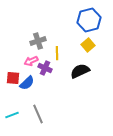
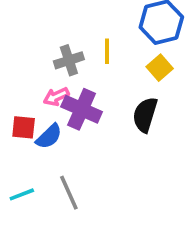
yellow line: (57, 53) -> (107, 51), moved
purple cross: (45, 68) -> (82, 109), size x1.5
black semicircle: (80, 71) -> (145, 115), turned -48

